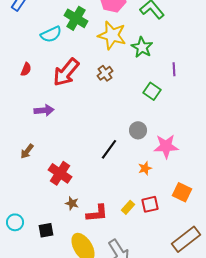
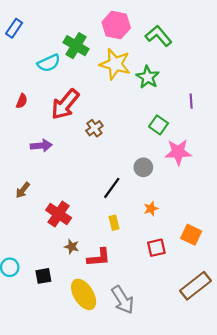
purple line: (174, 69) -> (191, 101), moved
brown cross: (105, 73) -> (94, 128), moved
pink star: (166, 146) -> (178, 152), moved
yellow rectangle: (128, 207) -> (114, 223), moved, turned -56

